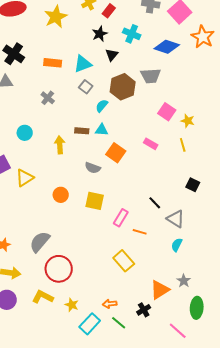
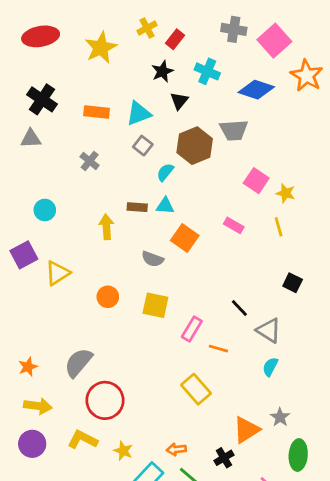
cyan circle: (25, 133) -> (45, 210), moved

